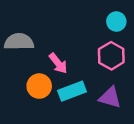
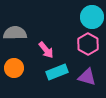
cyan circle: (116, 22) -> (92, 17), size x1.5
orange circle: (39, 86) -> (14, 68), moved

